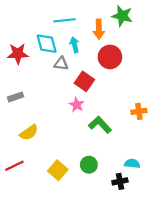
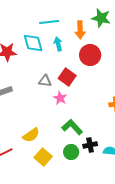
gray triangle: (61, 64) -> (45, 81), moved
green L-shape: (100, 125) -> (72, 127), moved
yellow semicircle: (29, 132) -> (31, 135), moved
black cross: (120, 181) -> (90, 145), moved

